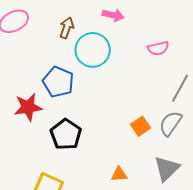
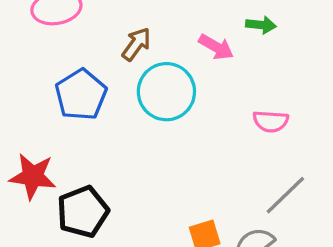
blue pentagon: (58, 82) -> (81, 95), moved
red star: (28, 107) -> (33, 176), moved

